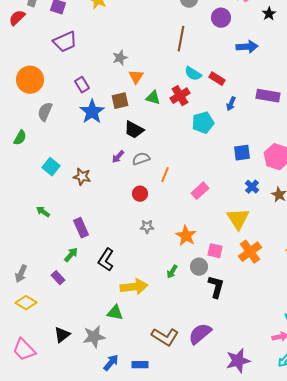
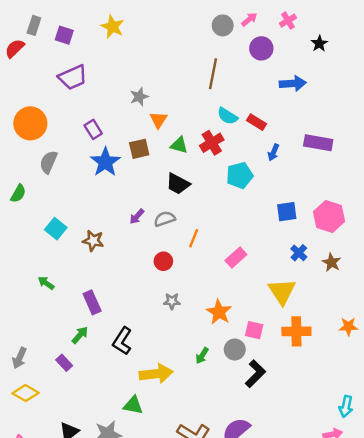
black trapezoid: (134, 130) -> (178, 184), moved
orange cross: (250, 252) -> (296, 331), turned 35
black L-shape: (216, 287) -> (255, 374), turned 30

